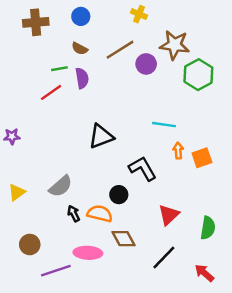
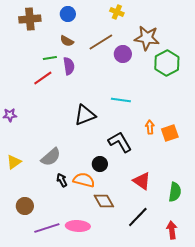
cyan line: (164, 125) -> (121, 100), moved
red triangle: (169, 215) -> (142, 181), turned -42
pink ellipse: (88, 253) -> (78, 226), moved
red arrow: (204, 273) -> (172, 230), turned 42

